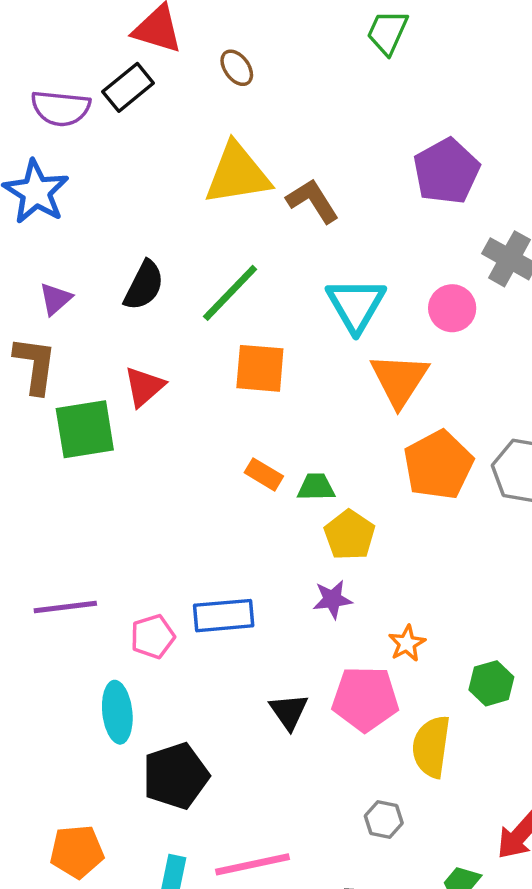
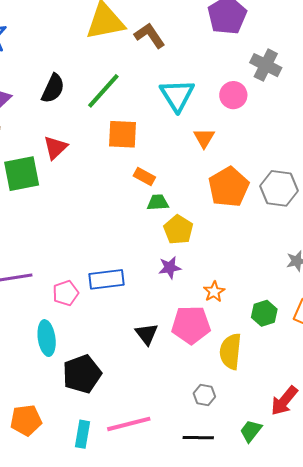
orange triangle: (399, 380) -> (204, 138), size x0.6
orange rectangle: (264, 474) -> (144, 177), moved

